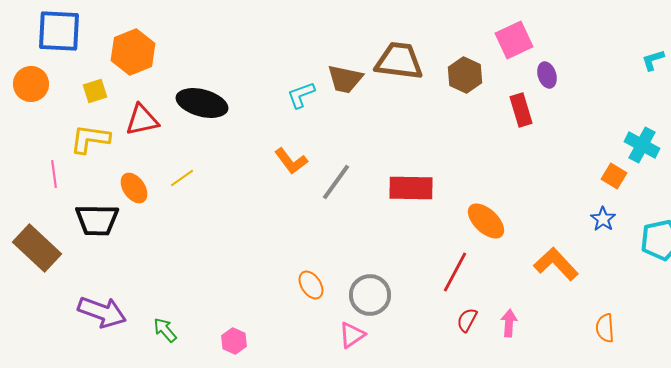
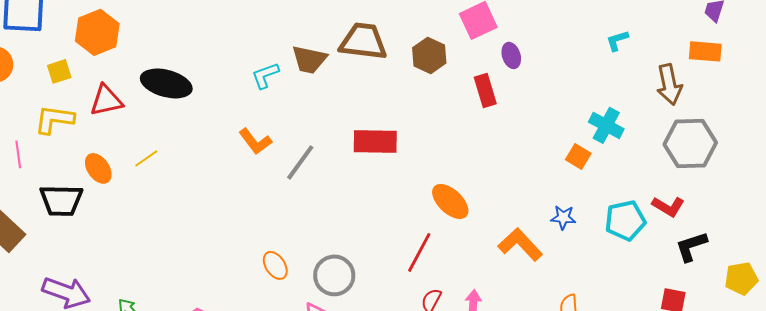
red rectangle: (411, 188) -> (375, 141), moved
blue star: (603, 219) -> (563, 217), moved, turned -30

